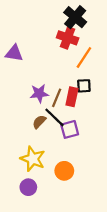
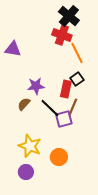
orange line: (84, 58) -> (77, 53), turned -60
black square: (84, 86) -> (77, 79), turned -32
brown line: (57, 98) -> (73, 107), moved
brown semicircle: (39, 122) -> (24, 104), moved

